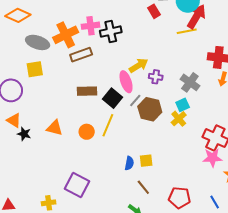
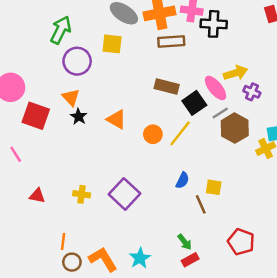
pink ellipse: (126, 82) -> (216, 88), turned -35
blue semicircle: (129, 163) -> (182, 180), moved
brown line: (143, 187) -> (201, 204), moved
yellow cross: (49, 203) -> (82, 194), moved

